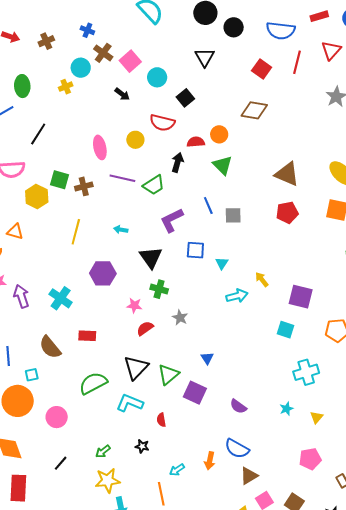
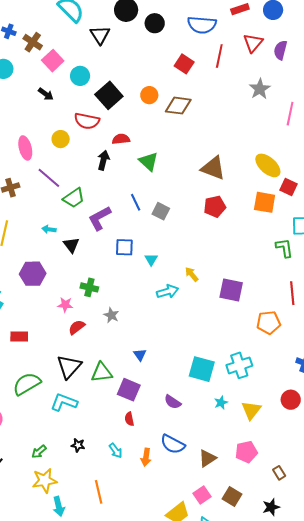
brown cross: (103, 53) -> (33, 42), moved
black triangle: (205, 57) -> (100, 35), moved
black square: (185, 98) -> (109, 95), size x1.5
orange circle: (219, 134) -> (149, 95), moved
purple line: (122, 178) -> (49, 178), turned 30
green trapezoid: (154, 185) -> (74, 198), moved
gray square: (233, 215) -> (161, 211), turned 30
black triangle: (151, 257) -> (71, 245), moved, size x0.7
cyan square: (285, 330) -> (202, 369), moved, size x1.5
green triangle: (168, 374) -> (102, 372), turned 35
yellow triangle: (317, 417) -> (251, 410), size x1.5
red semicircle: (161, 420) -> (129, 419), moved
cyan arrow: (177, 470) -> (116, 451), moved, turned -91
brown triangle: (249, 476) -> (207, 458), moved

